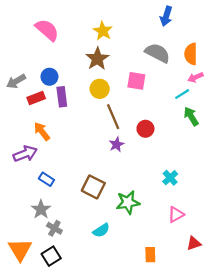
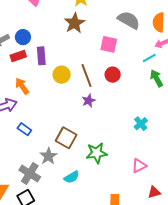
blue circle: (49, 77) -> (23, 37), moved
yellow circle: (100, 89) -> (62, 75), moved
red circle: (145, 129) -> (113, 75), moved
cyan cross: (170, 178) -> (141, 124), moved
gray star: (41, 209) -> (48, 156), moved
gray cross: (54, 228) -> (30, 173), size x1.5

